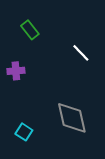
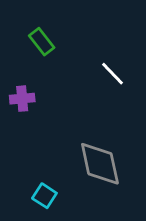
cyan square: (24, 132) -> (44, 196), moved

